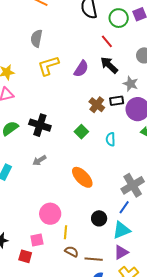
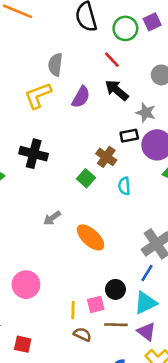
gray semicircle: (36, 38) -> (55, 65), moved
brown cross: (97, 105) -> (106, 157), moved
black cross: (40, 125) -> (34, 154), moved
gray arrow: (39, 160) -> (52, 218), moved
pink circle: (50, 214) -> (26, 285), moved
pink square: (37, 240) -> (96, 304), moved
purple triangle: (121, 252) -> (147, 332), turned -49
brown line: (94, 259) -> (116, 325), moved

